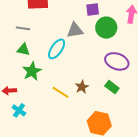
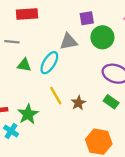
green triangle: (23, 50) -> (24, 65), moved
green star: (32, 71) -> (28, 114), moved
yellow line: (60, 92) -> (56, 96), moved, turned 30

